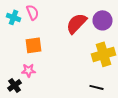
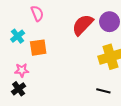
cyan cross: (14, 17) -> (18, 36), moved, turned 32
pink star: (28, 70) -> (22, 70), moved

